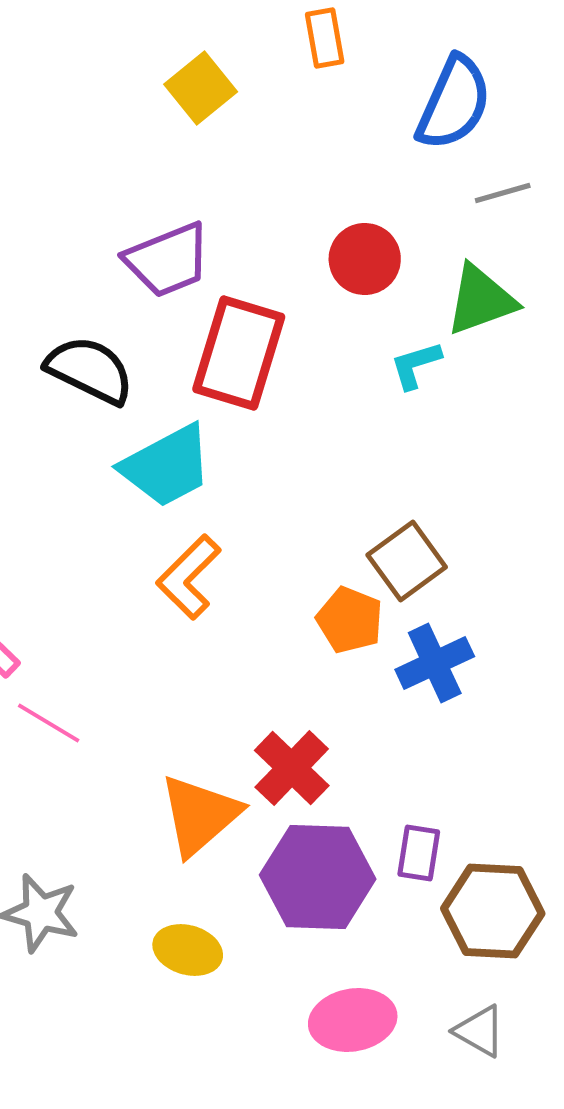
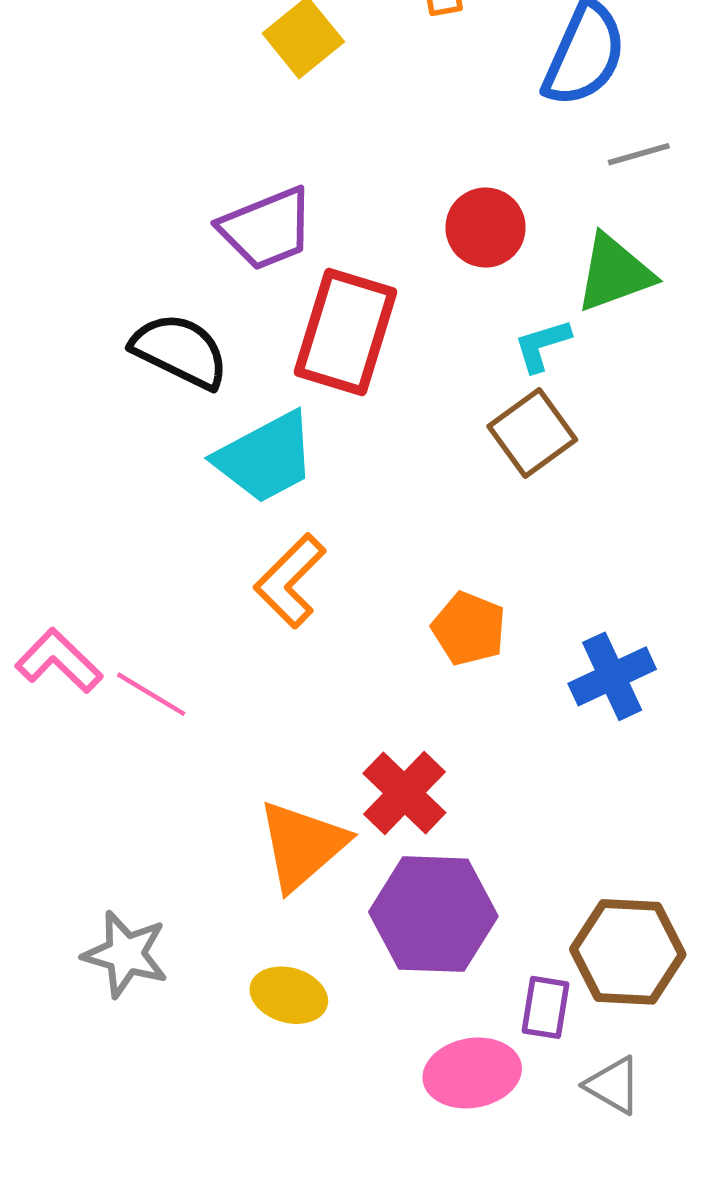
brown square: (407, 561) -> (532, 433), moved
blue cross: (435, 663) -> (612, 676), moved
pink line: (49, 723) -> (151, 694), moved
purple rectangle: (419, 853) -> (546, 1007), moved

